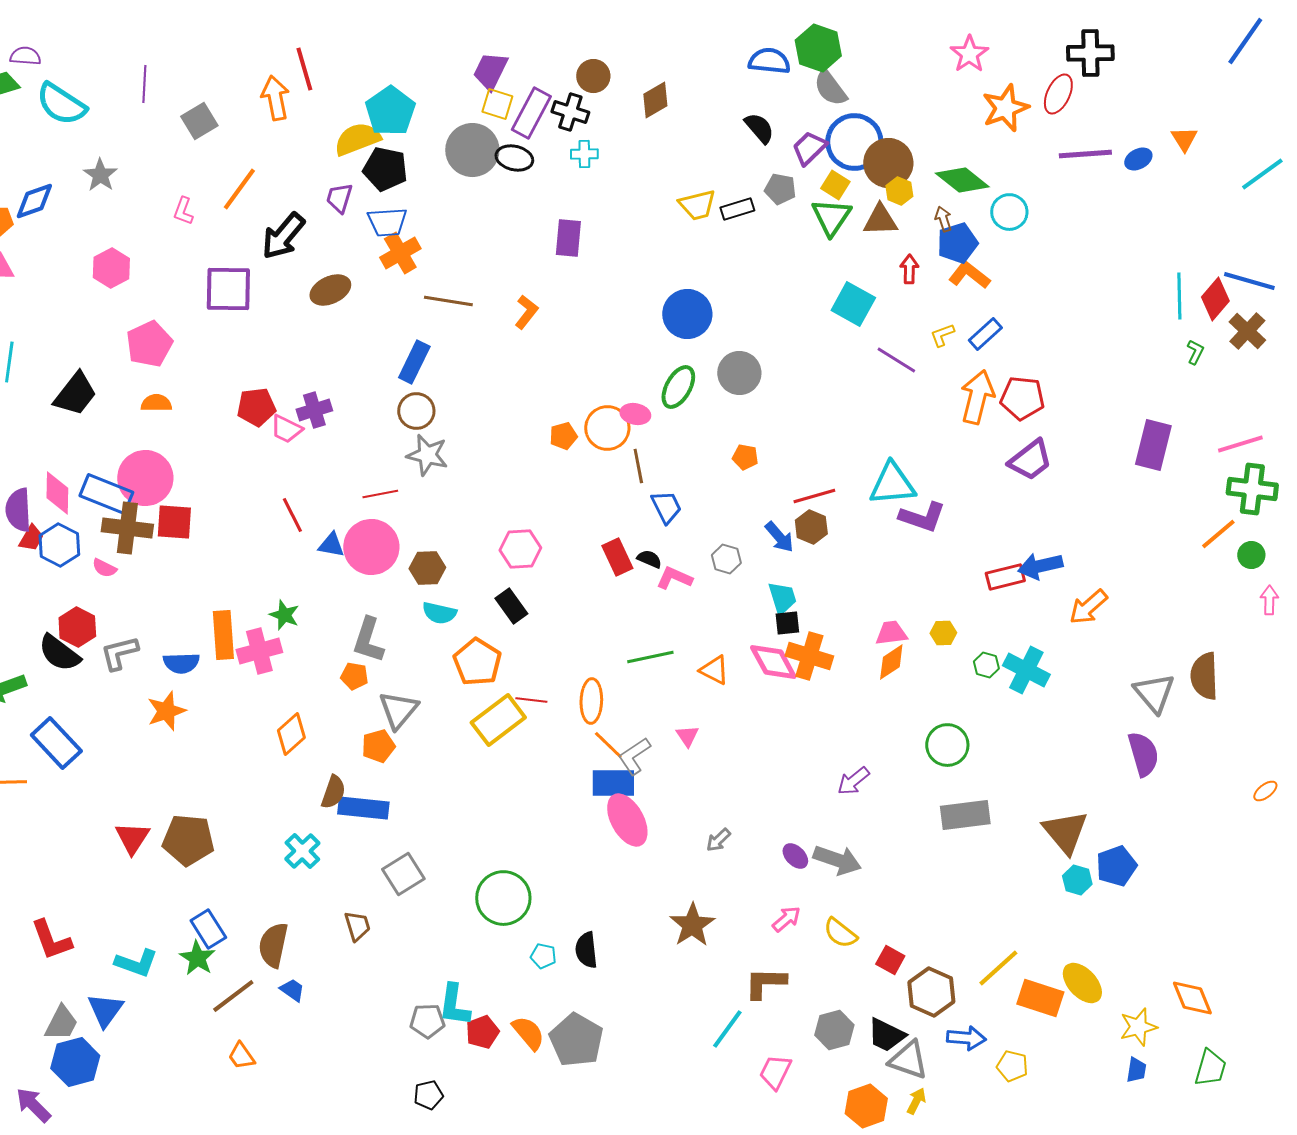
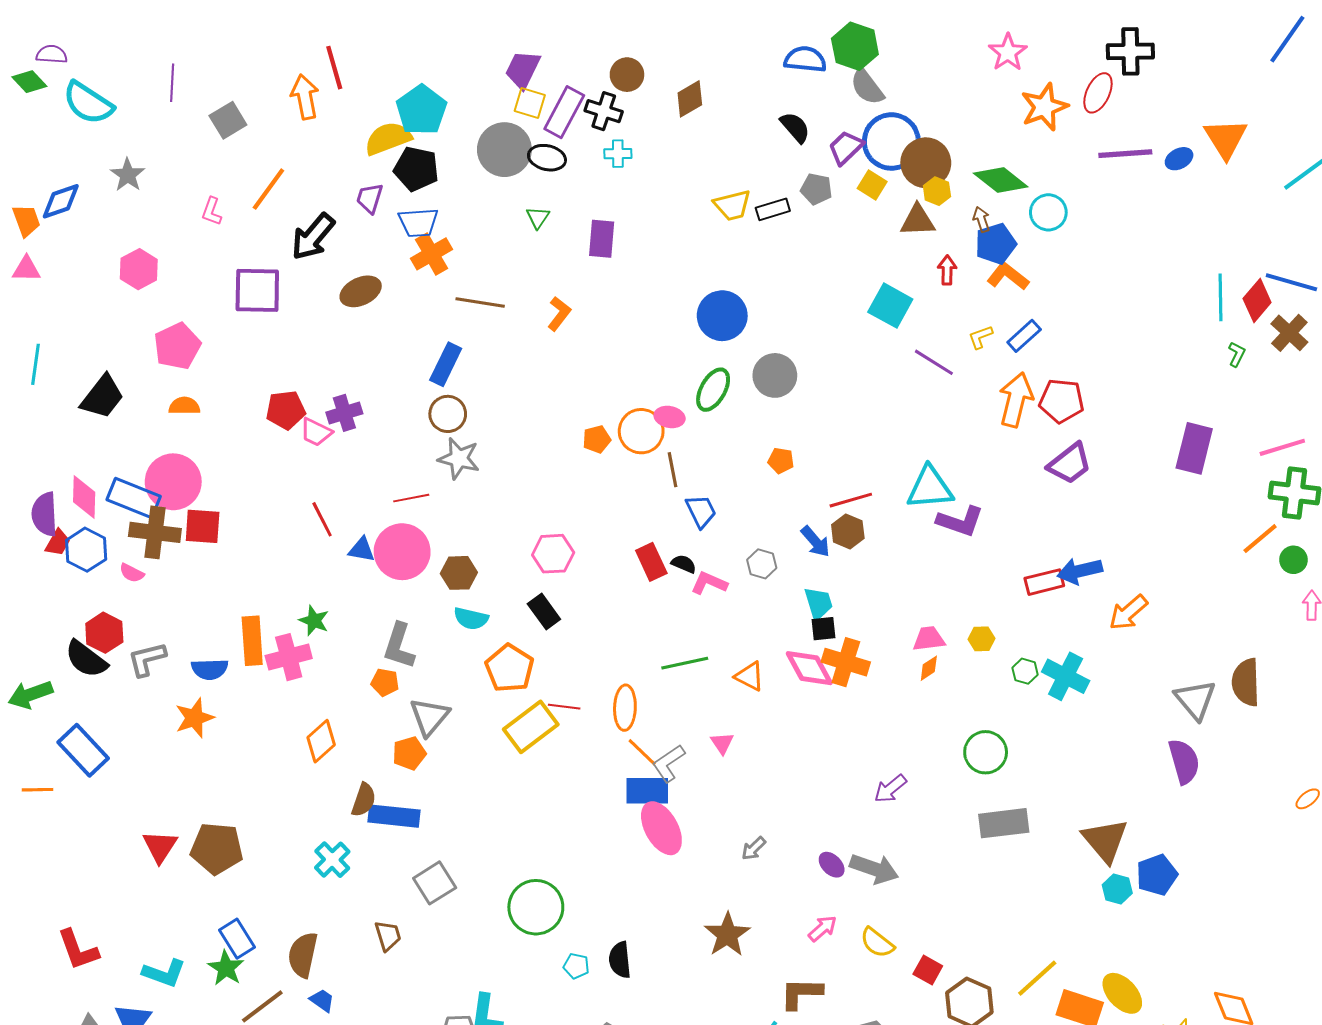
orange triangle: (1184, 139) -> (1226, 138), size x1.6
green triangle: (831, 217) -> (538, 217), moved, size x0.6
orange diamond: (891, 662) -> (929, 668), size x0.7

